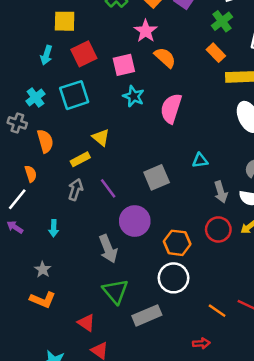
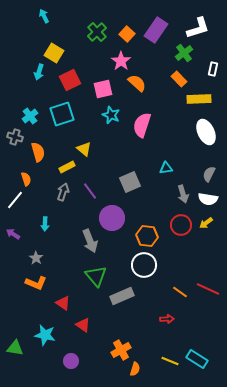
yellow square: (65, 21) -> (54, 53), turned 30
cyan arrow: (46, 55) -> (39, 72), moved
purple arrow: (15, 227) -> (13, 234), moved
red triangle: (86, 323) -> (63, 303), moved

